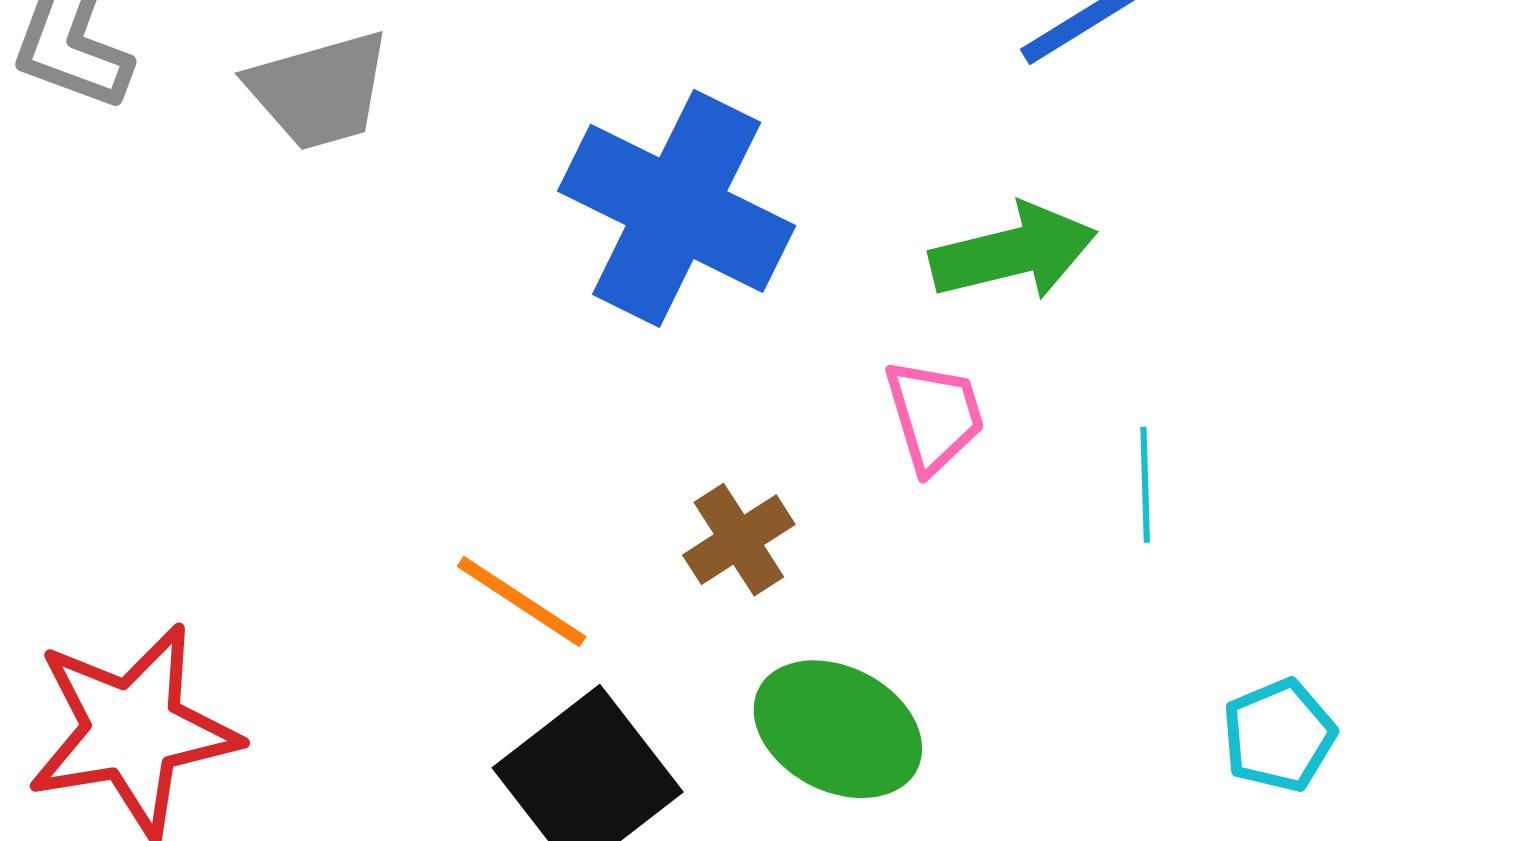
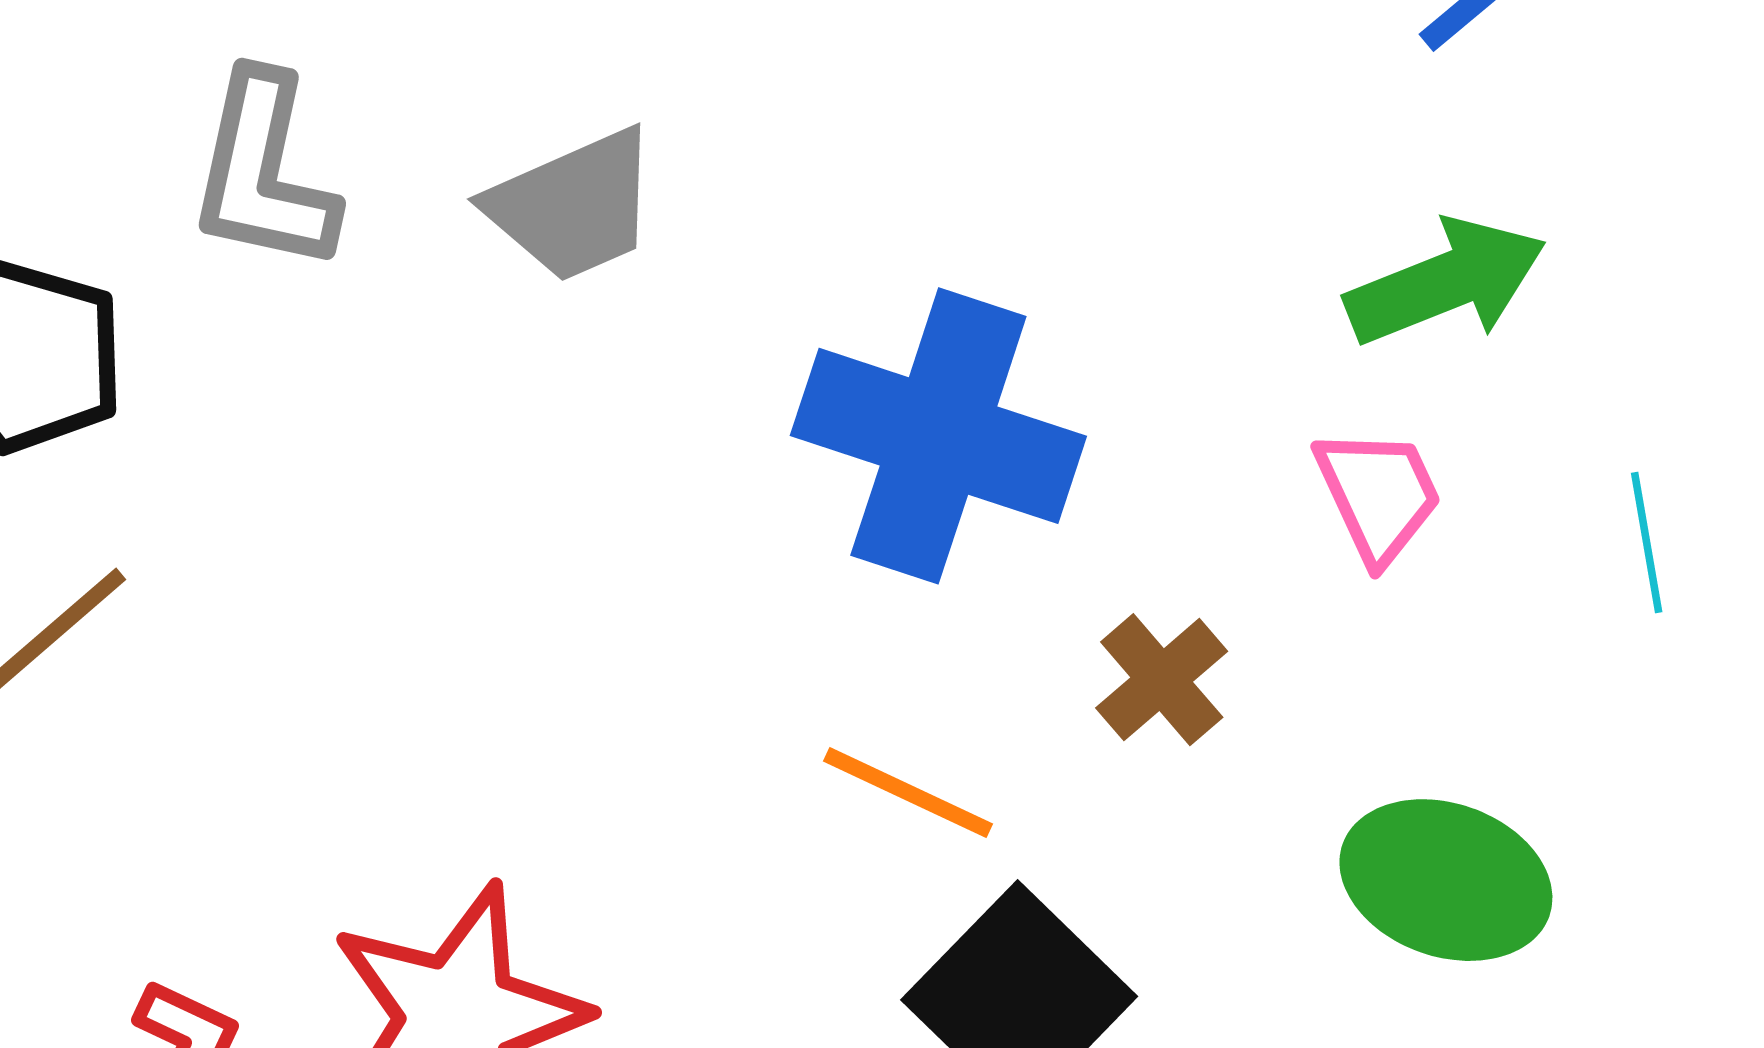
blue cross: (677, 208) -> (938, 436), moved
green ellipse: (838, 729) -> (1446, 880), moved

